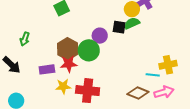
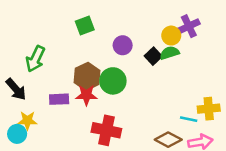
black square: (119, 27) -> (153, 56), turned 32
purple circle: (100, 36) -> (123, 45), moved
green arrow: (25, 39) -> (35, 59), size x1.5
yellow star: (63, 86) -> (27, 121), moved

